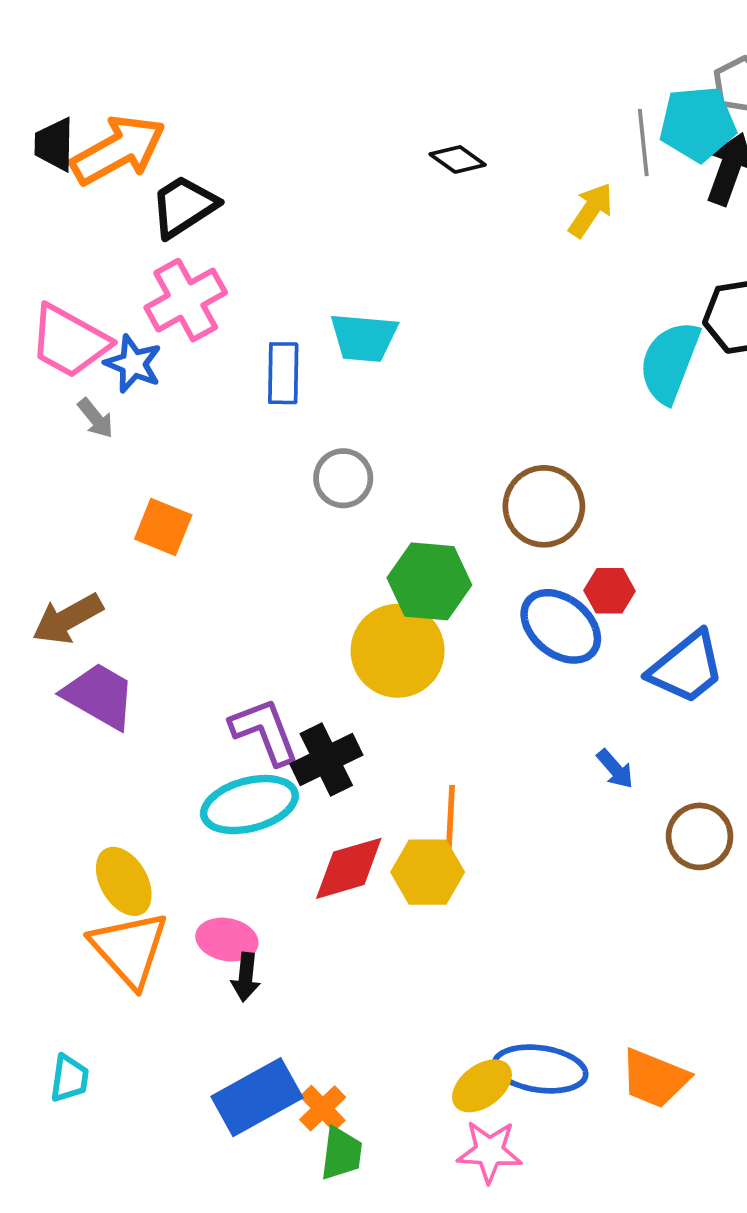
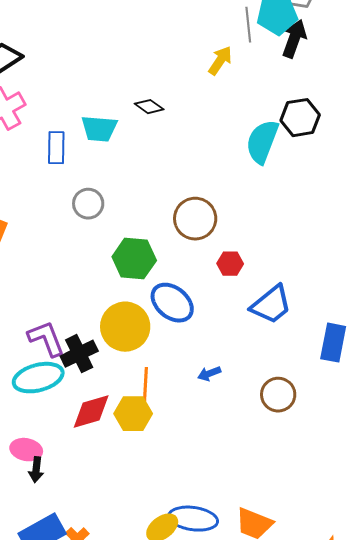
black diamond: (458, 159) -> (149, 107), moved
blue ellipse: (561, 626) -> (172, 303), moved
yellow circle: (398, 651) -> (125, 327), moved
blue arrow: (615, 769) -> (209, 374), moved, turned 110

